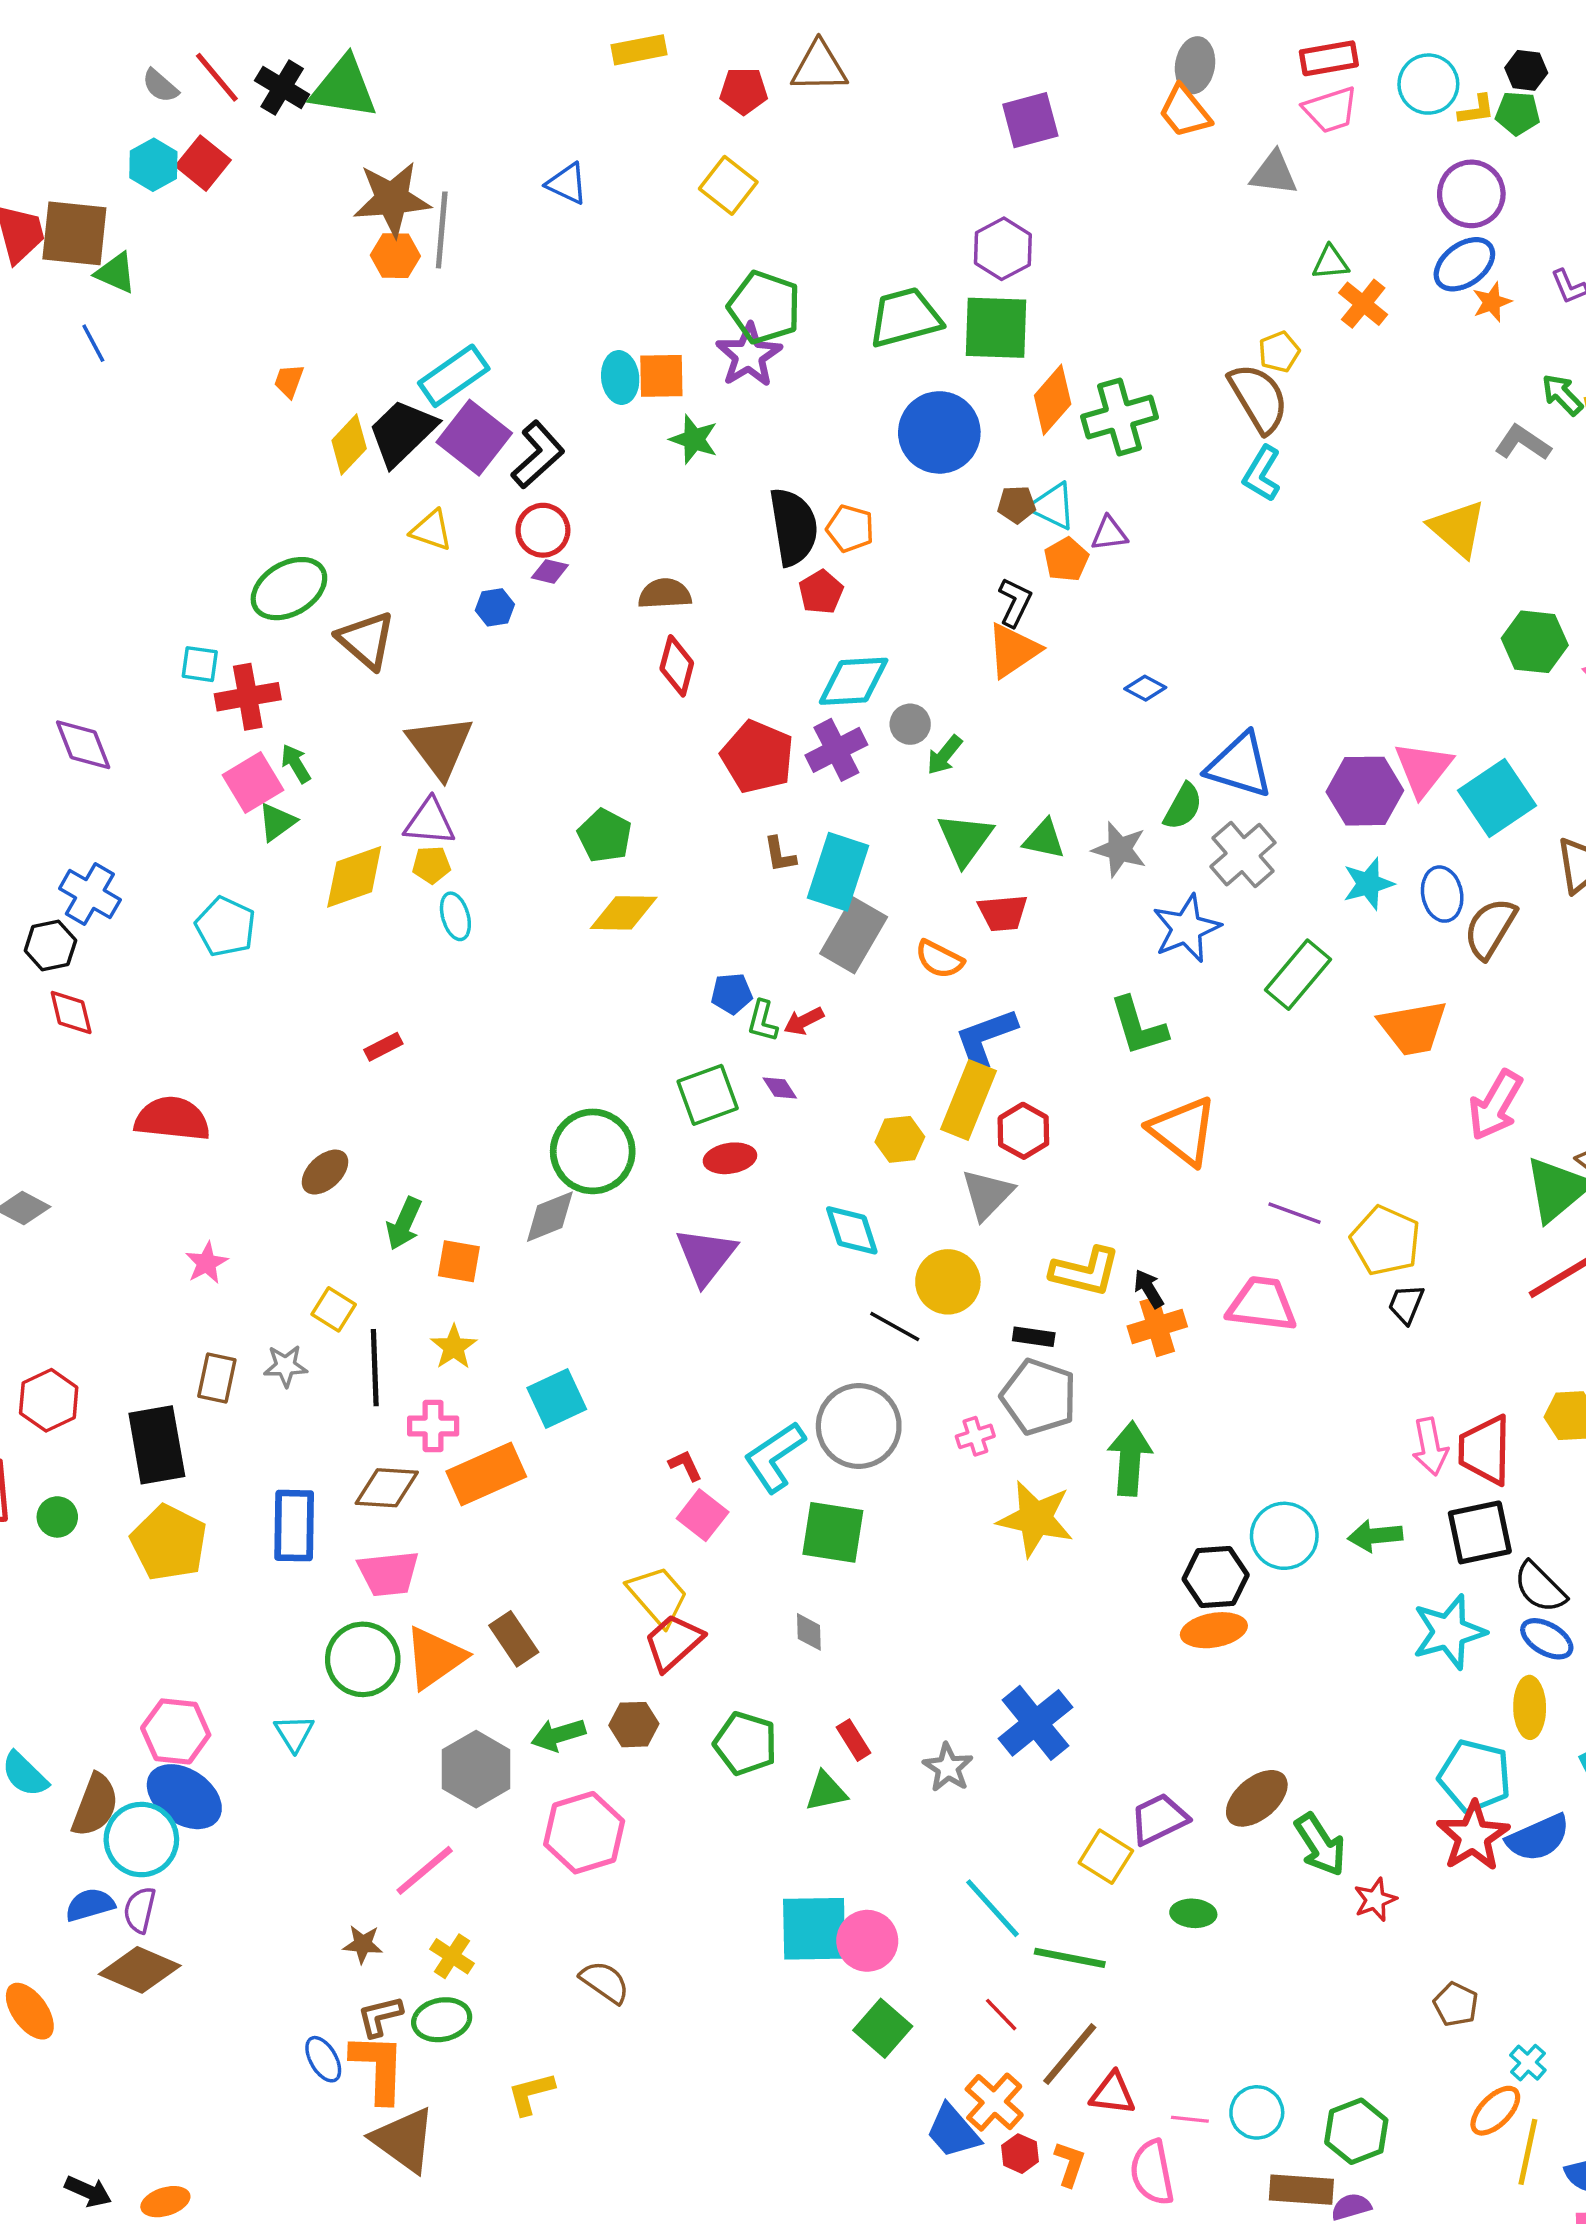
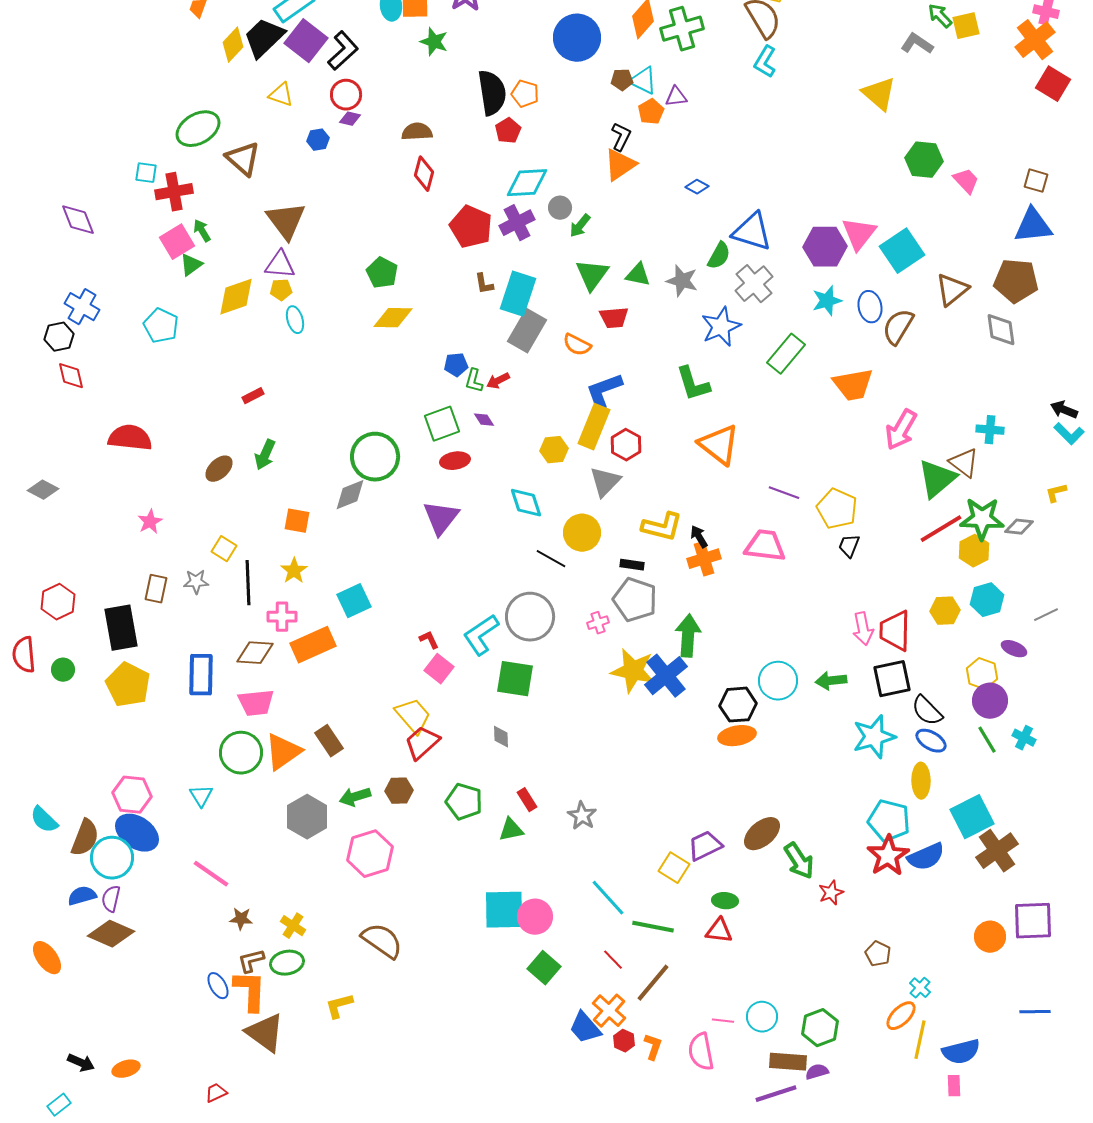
green arrow: (404, 1224) -> (265, 455), moved
blue cross: (1035, 1723) -> (666, 676), moved
pink line: (425, 1870) -> (211, 874), moved, turned 75
brown semicircle: (605, 1982) -> (382, 941), size x1.4
red triangle: (1113, 2094) -> (719, 931), moved

